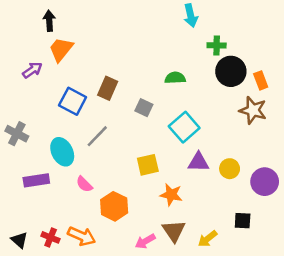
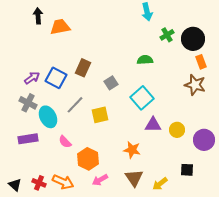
green cross: (217, 45) -> (167, 35), turned -32
orange trapezoid: (61, 49) -> (60, 27), moved, turned 40
purple arrow: (32, 70) -> (32, 78), moved
black circle: (231, 71) -> (193, 39), moved
green semicircle: (175, 78) -> (145, 60), moved
gray square: (144, 108) -> (111, 83), turned 32
gray cross: (17, 134) -> (28, 103), moved
yellow square: (148, 165) -> (100, 115), moved
pink arrow: (145, 241) -> (100, 180), moved

